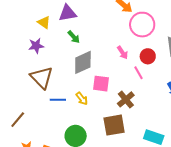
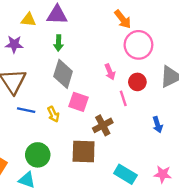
yellow triangle: (44, 22) -> (28, 20), turned -40
green arrow: (74, 37) -> (59, 43), turned 32
gray diamond: (83, 62) -> (63, 74), turned -60

